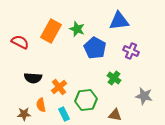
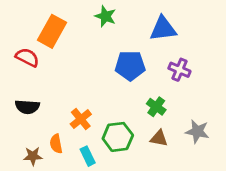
green star: (77, 29) -> (105, 16), moved
orange rectangle: (51, 31) -> (52, 31), moved
blue pentagon: (95, 48) -> (130, 66), turned -30
black semicircle: (33, 78) -> (27, 107), moved
brown triangle: (115, 115) -> (159, 138), moved

